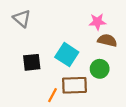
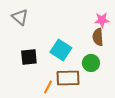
pink star: (97, 22) -> (102, 20), moved
brown semicircle: (107, 40) -> (98, 37), turned -108

